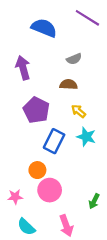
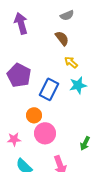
brown semicircle: (69, 84) -> (62, 38), turned 49
purple pentagon: (36, 110) -> (19, 75), moved
cyan star: (86, 137) -> (78, 85), turned -30

